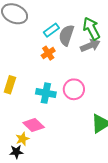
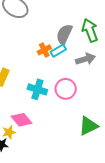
cyan rectangle: (51, 30) -> (58, 51), moved
gray arrow: (90, 45) -> (85, 59), moved

